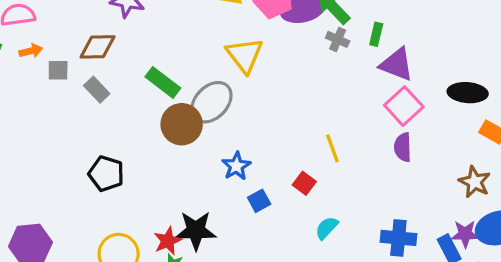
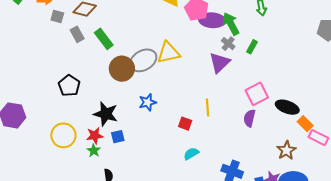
yellow triangle: (245, 55) -> (168, 53), moved, turned 40
purple triangle: (397, 64) -> (220, 63), moved, turned 40
green rectangle: (163, 82) -> (104, 39), moved
black ellipse: (468, 93) -> (287, 107), moved
red square: (304, 183) -> (185, 124), turned -32
blue square: (259, 201) -> (118, 137), moved
black star: (196, 231) -> (106, 114), moved

